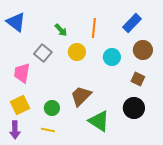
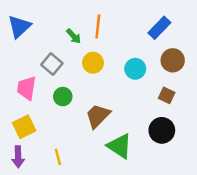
blue triangle: (16, 22) -> (19, 27), turned 40
orange line: (94, 28) -> (98, 27), moved
green circle: (52, 108) -> (63, 97), moved
yellow line: (48, 130) -> (58, 157), turned 64

